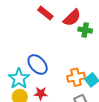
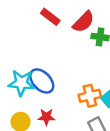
cyan star: (19, 79) -> (21, 83), moved, turned -30

